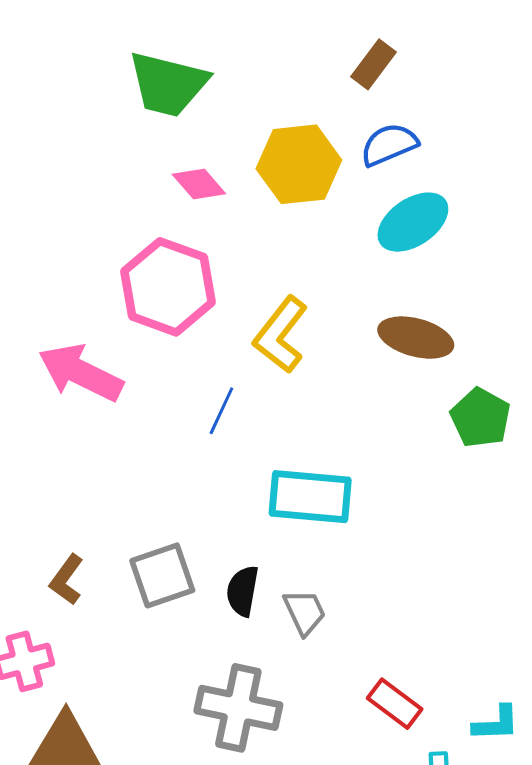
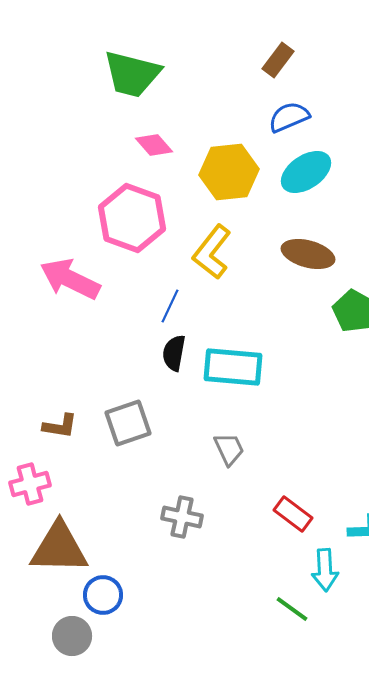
yellow hexagon: (299, 164) -> (229, 172), moved
brown L-shape: (67, 580) -> (60, 426), turned -117
black semicircle: (243, 591) -> (174, 353), moved
gray cross: (238, 708) -> (182, 517), size x0.7

